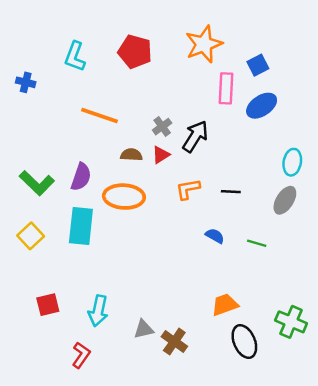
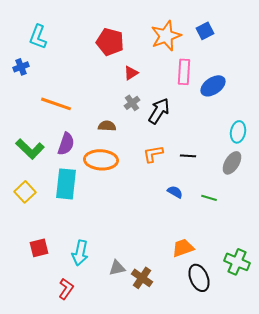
cyan L-shape: (75, 57) -> (38, 37), moved
blue square: (258, 65) -> (205, 31), moved
blue cross: (26, 82) -> (21, 67), turned -35
orange line: (99, 115) -> (56, 104), moved
red triangle: (161, 155) -> (131, 73), moved

